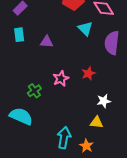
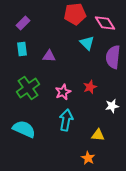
green cross: (34, 91) -> (28, 88), moved, size x1.6
white star: (104, 101) -> (112, 106), moved
cyan arrow: (64, 138) -> (66, 120), moved

